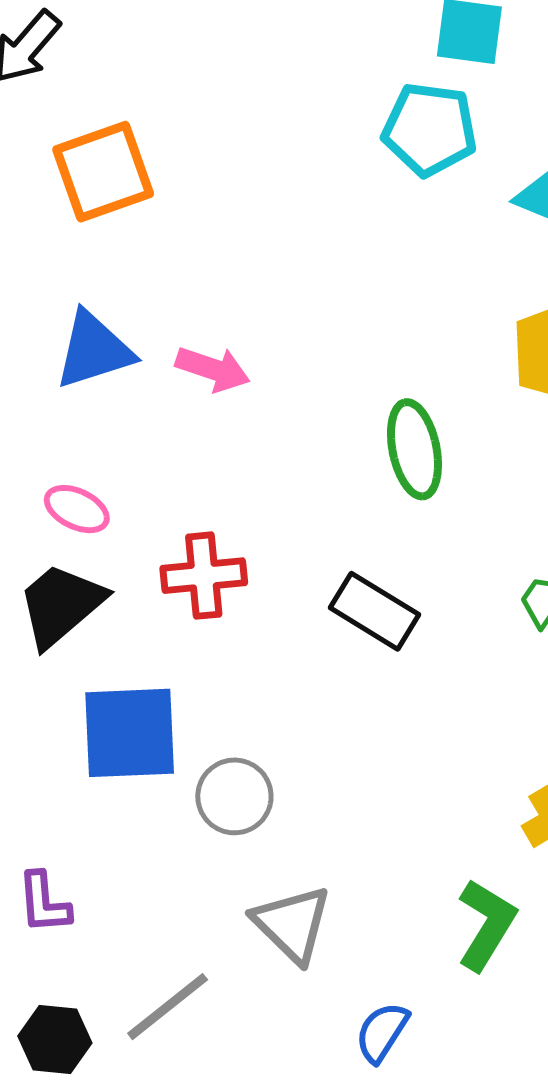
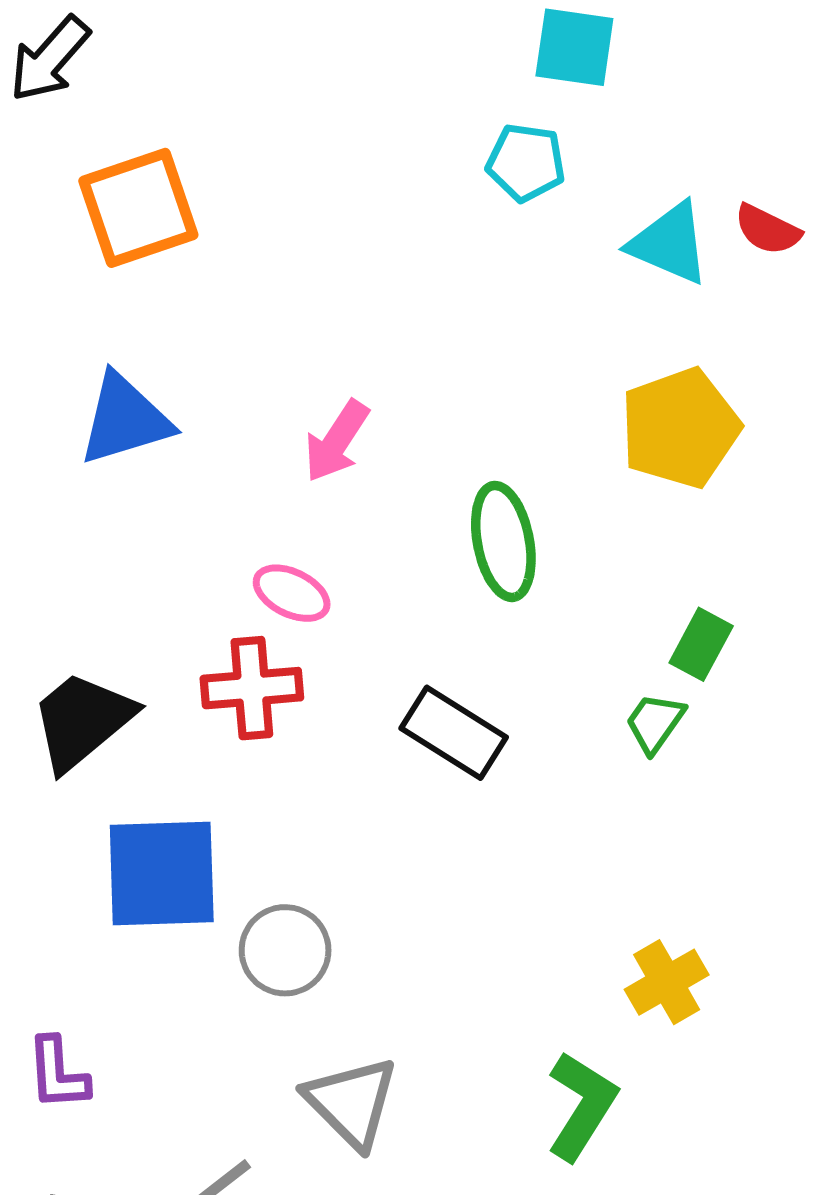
cyan pentagon: (430, 129) -> (526, 163), size x0.7
pink arrow: (213, 369) -> (337, 441), moved, turned 104
pink ellipse: (77, 509) -> (292, 593), moved

